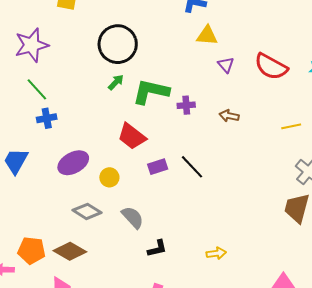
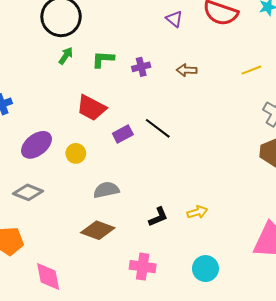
green L-shape: (151, 92) -> (103, 59), size x0.6
gray diamond: (87, 211) -> (28, 192), moved
gray semicircle: (133, 217) -> (106, 190), turned -50
black L-shape: (157, 248) -> (158, 217), moved
brown diamond: (70, 251) -> (98, 230), moved

